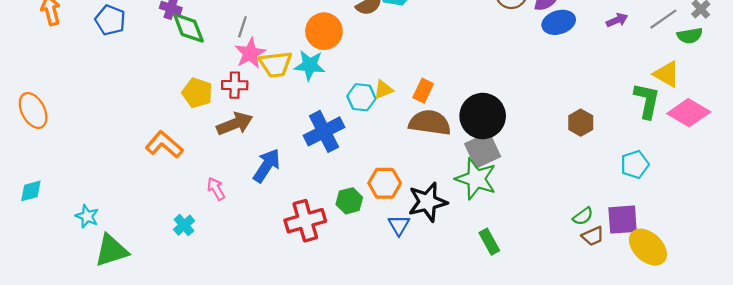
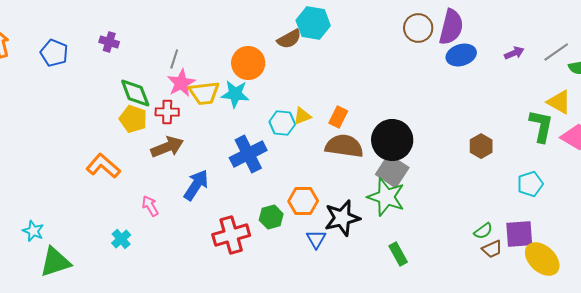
green diamond: (188, 28) -> (135, 93), moved
gray square: (483, 150) -> (392, 171), turned -32

